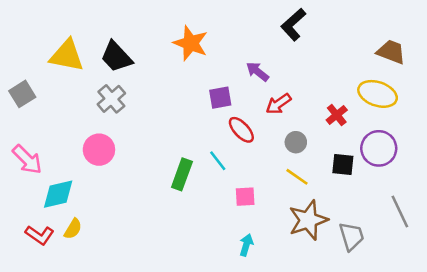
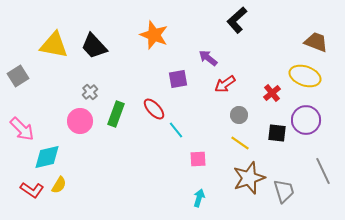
gray cross: (111, 99) -> (90, 92), moved, size x0.7
red ellipse: (241, 130) -> (154, 109), moved
green rectangle: (182, 174) -> (116, 114), moved

